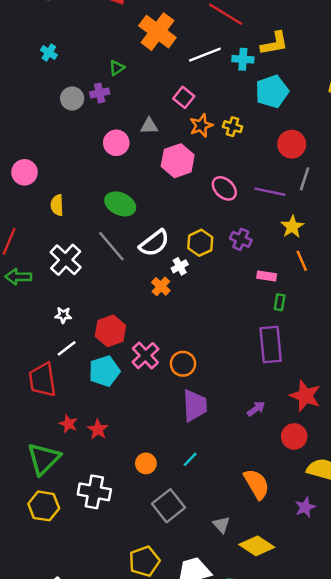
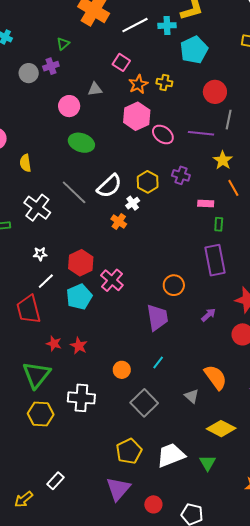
pink hexagon: (178, 161) -> (137, 116), moved
green ellipse: (120, 204) -> (81, 143), moved
orange circle: (183, 364) -> (174, 285), moved
gray triangle: (221, 525) -> (192, 396), moved

